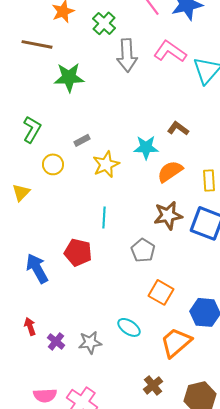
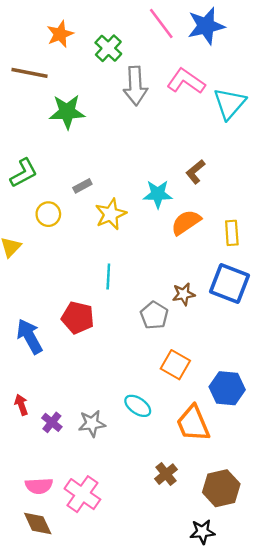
brown L-shape: (178, 128) -> (195, 172), turned -75
green L-shape: (32, 129) -> (24, 173), turned 32
brown star: (168, 215) -> (184, 294), moved, size x0.7
orange trapezoid: (176, 342) -> (193, 424), turned -72

